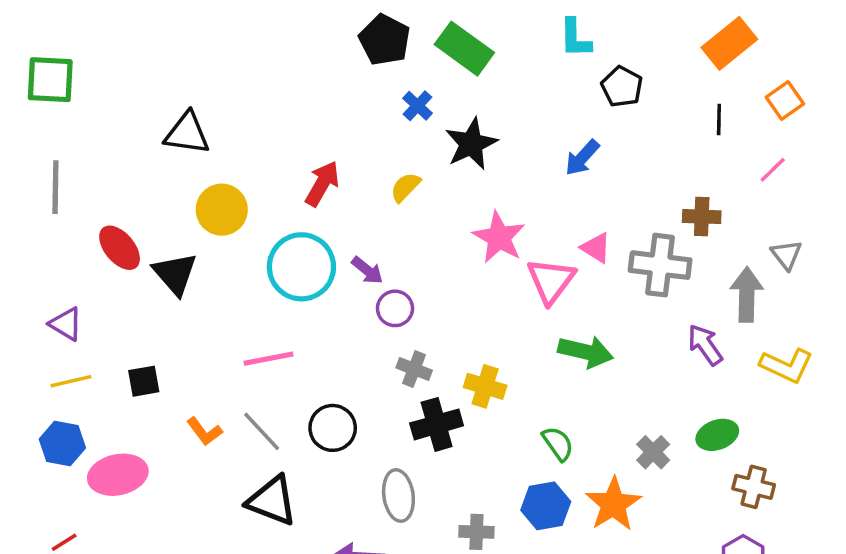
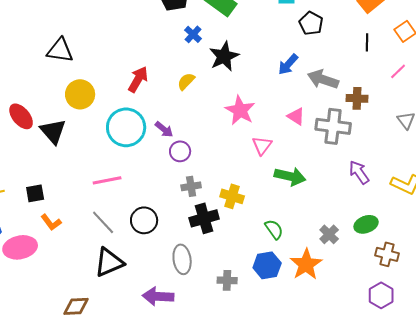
pink triangle: (551, 281) -> (262, 145), moved, size x0.7
gray arrow: (747, 295) -> (323, 79), moved, turned -72
gray cross: (414, 369) -> (191, 186), turned -30
orange L-shape: (204, 431) -> (51, 222), moved
black triangle: (272, 501) -> (109, 262), turned -44

